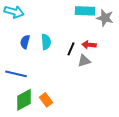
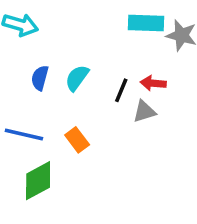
cyan semicircle: (46, 42) -> (77, 78), turned -140
orange rectangle: (46, 100) -> (77, 140), moved

